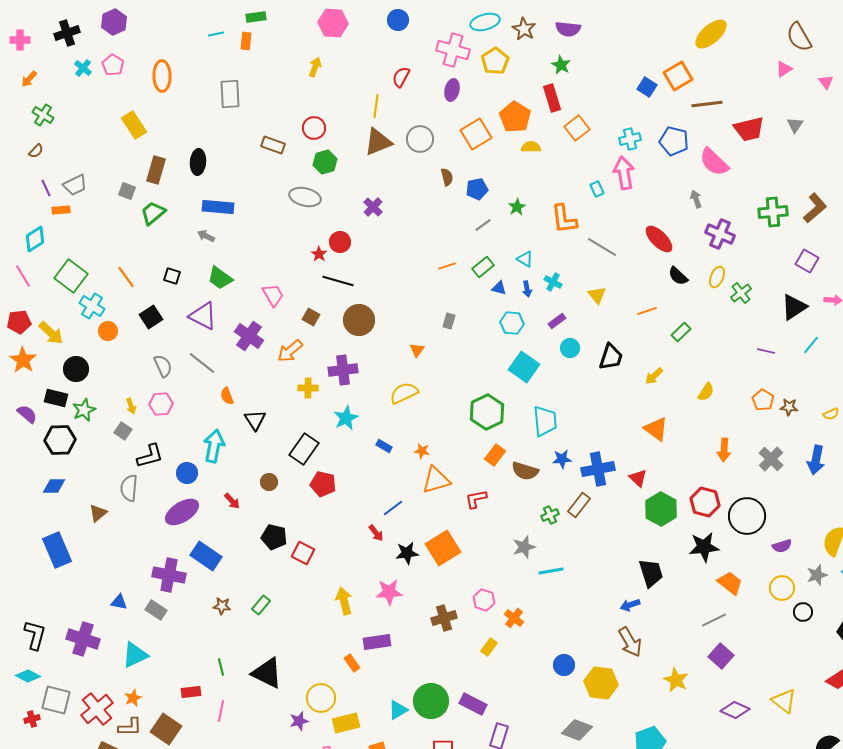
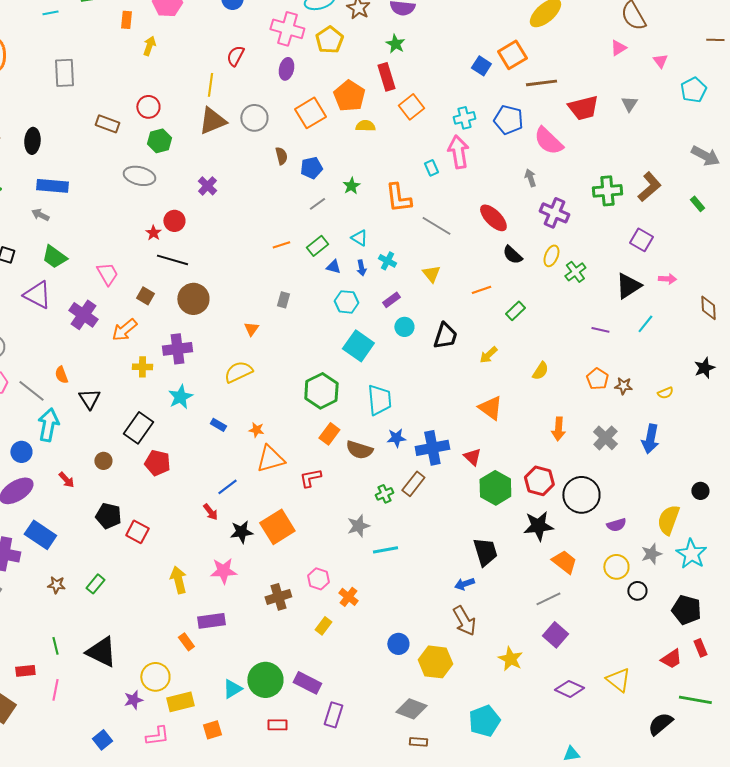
orange rectangle: (246, 41) -> (126, 20), moved
gray line: (202, 363) -> (31, 391), moved

